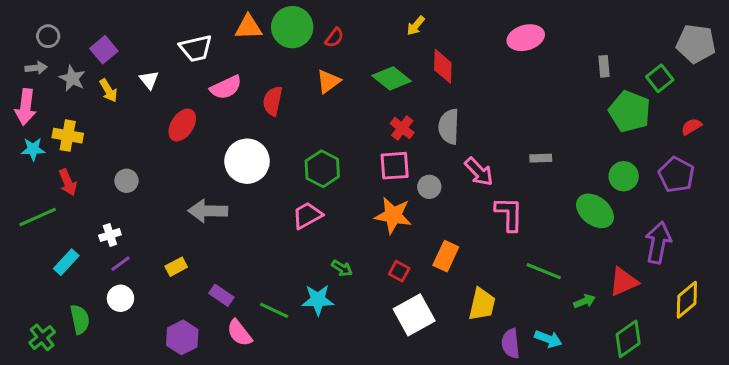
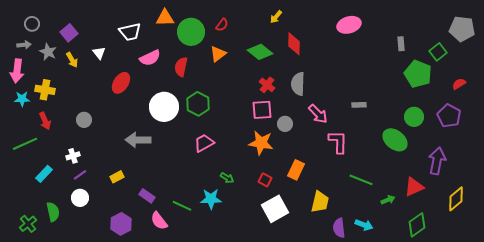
green circle: (292, 27) -> (191, 32), moved
green hexagon: (322, 169) -> (198, 104), moved

